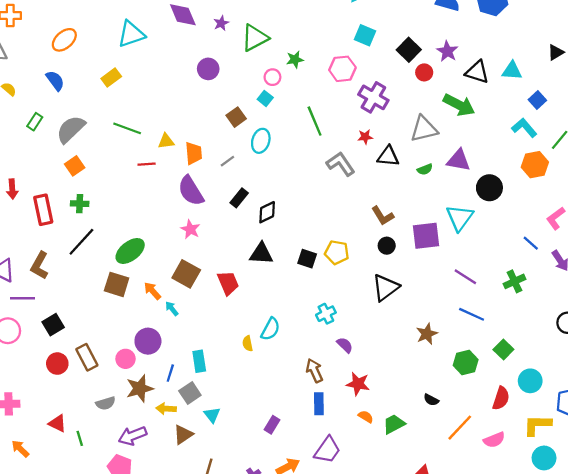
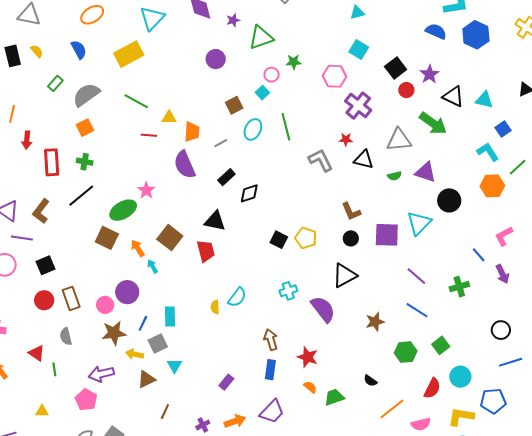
cyan triangle: (131, 34) -> (152, 18), turned -36
yellow rectangle: (111, 78) -> (129, 54), size x1.6
green line: (315, 121) -> (286, 127), moved
pink star: (190, 229) -> (146, 190), moved
black triangle: (261, 254) -> (215, 221), moved
purple semicircle: (345, 345) -> (323, 309), moved, size x1.8
gray semicircle: (106, 403) -> (66, 336), moved, turned 84

